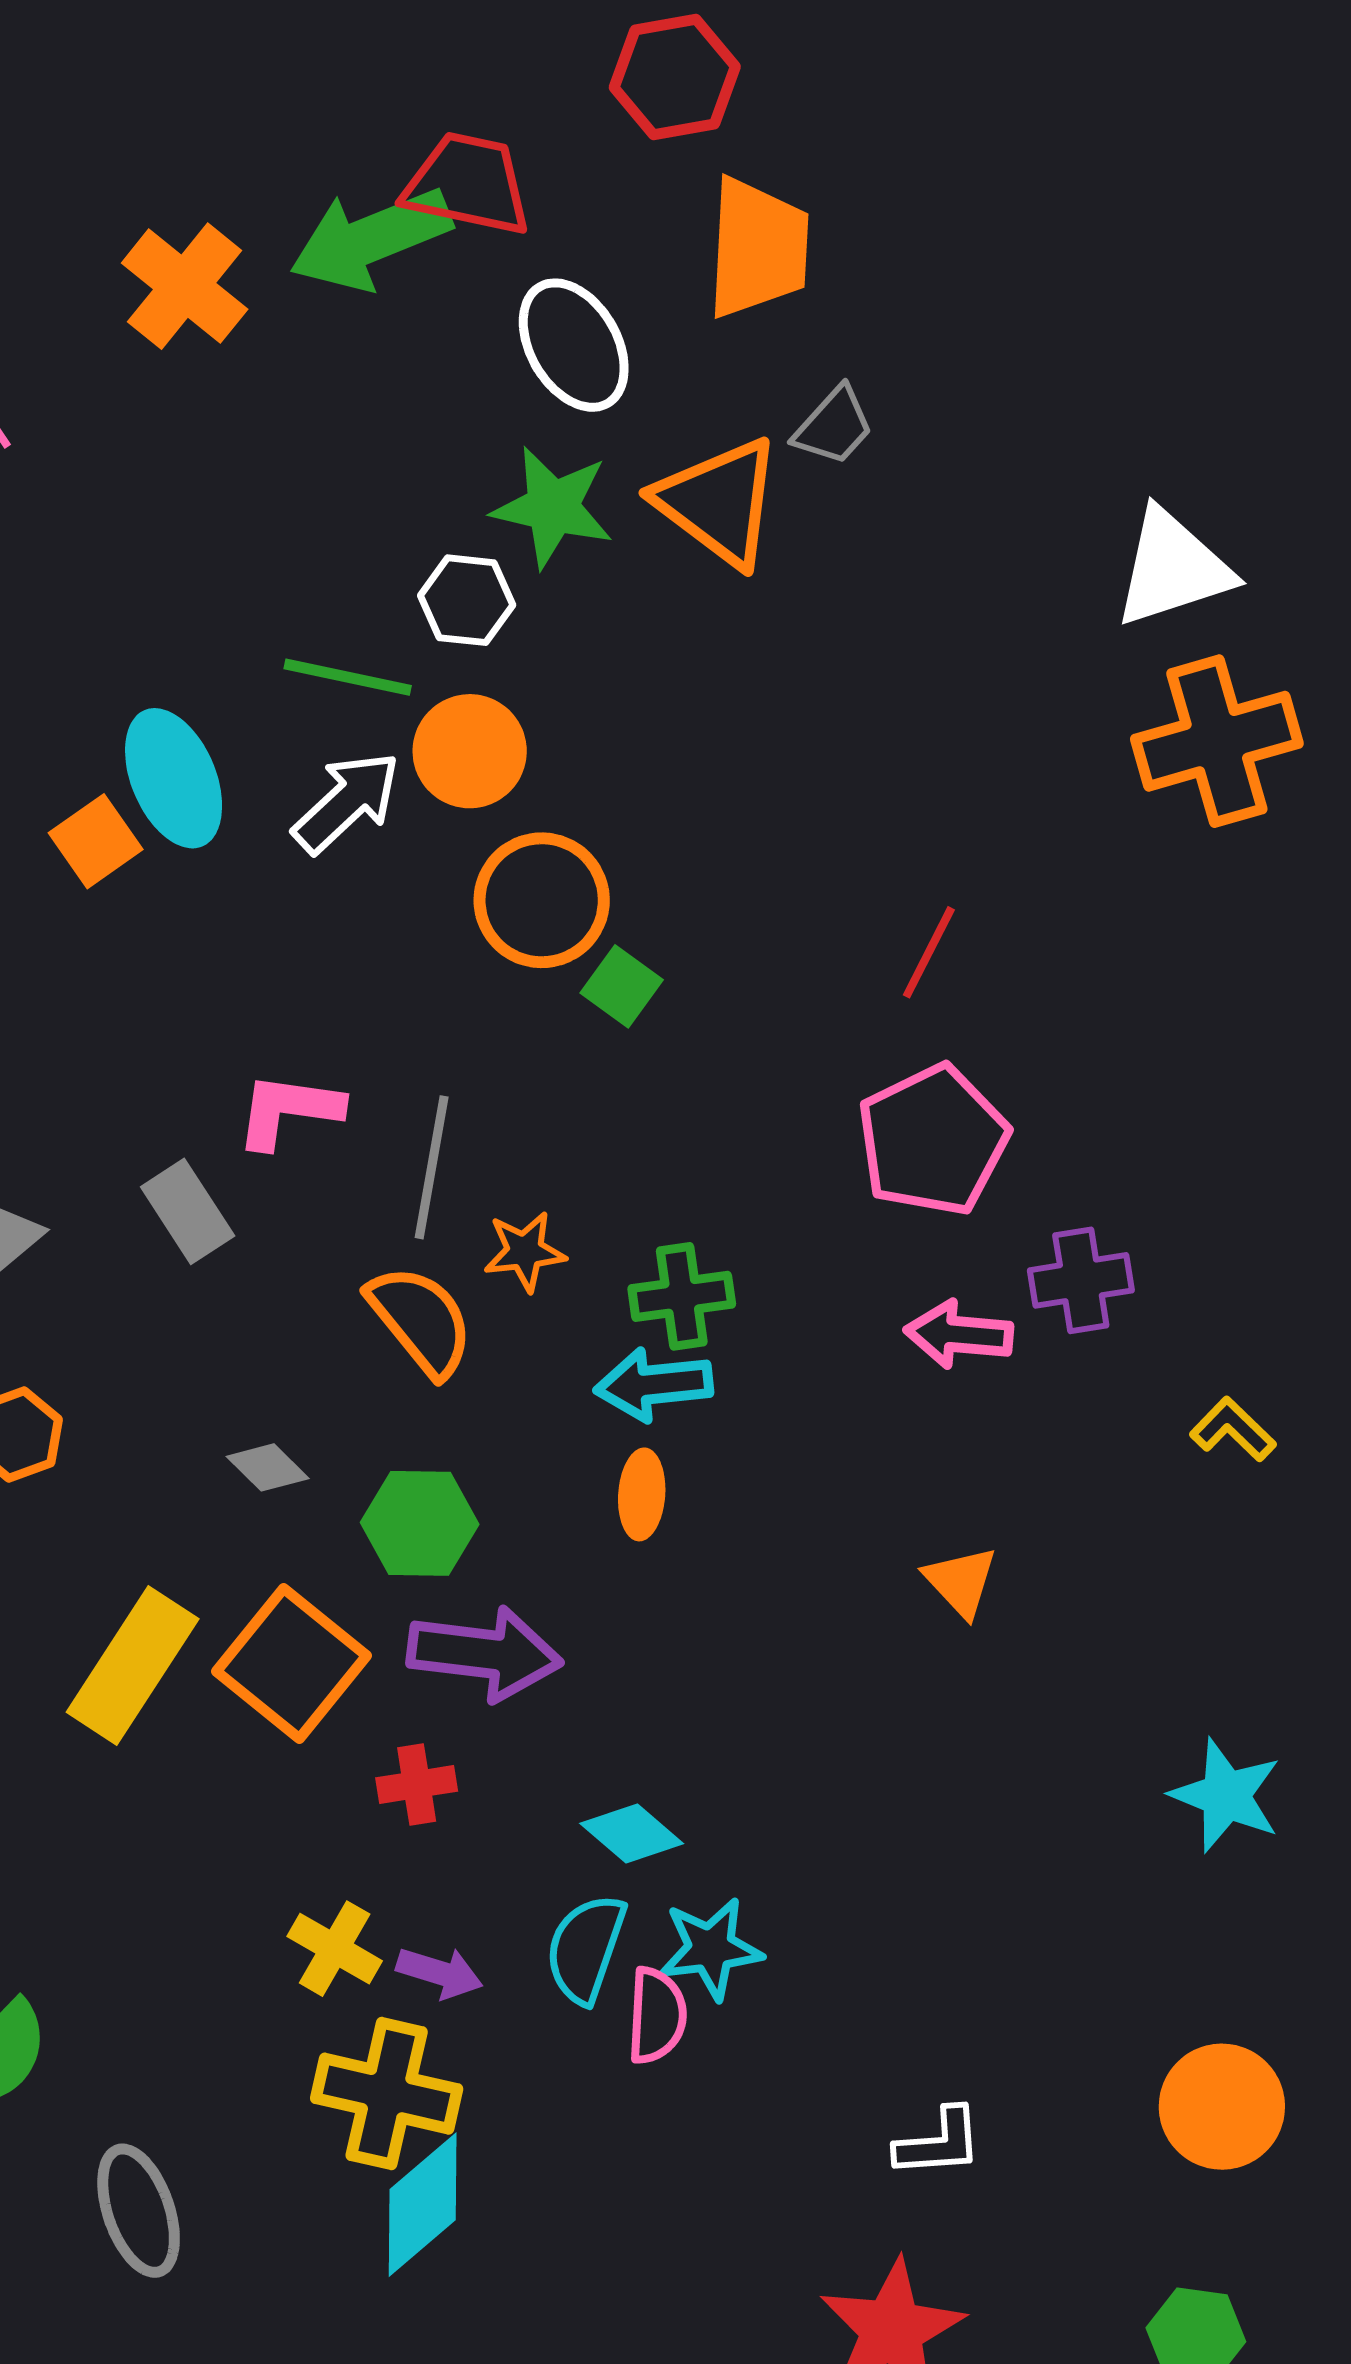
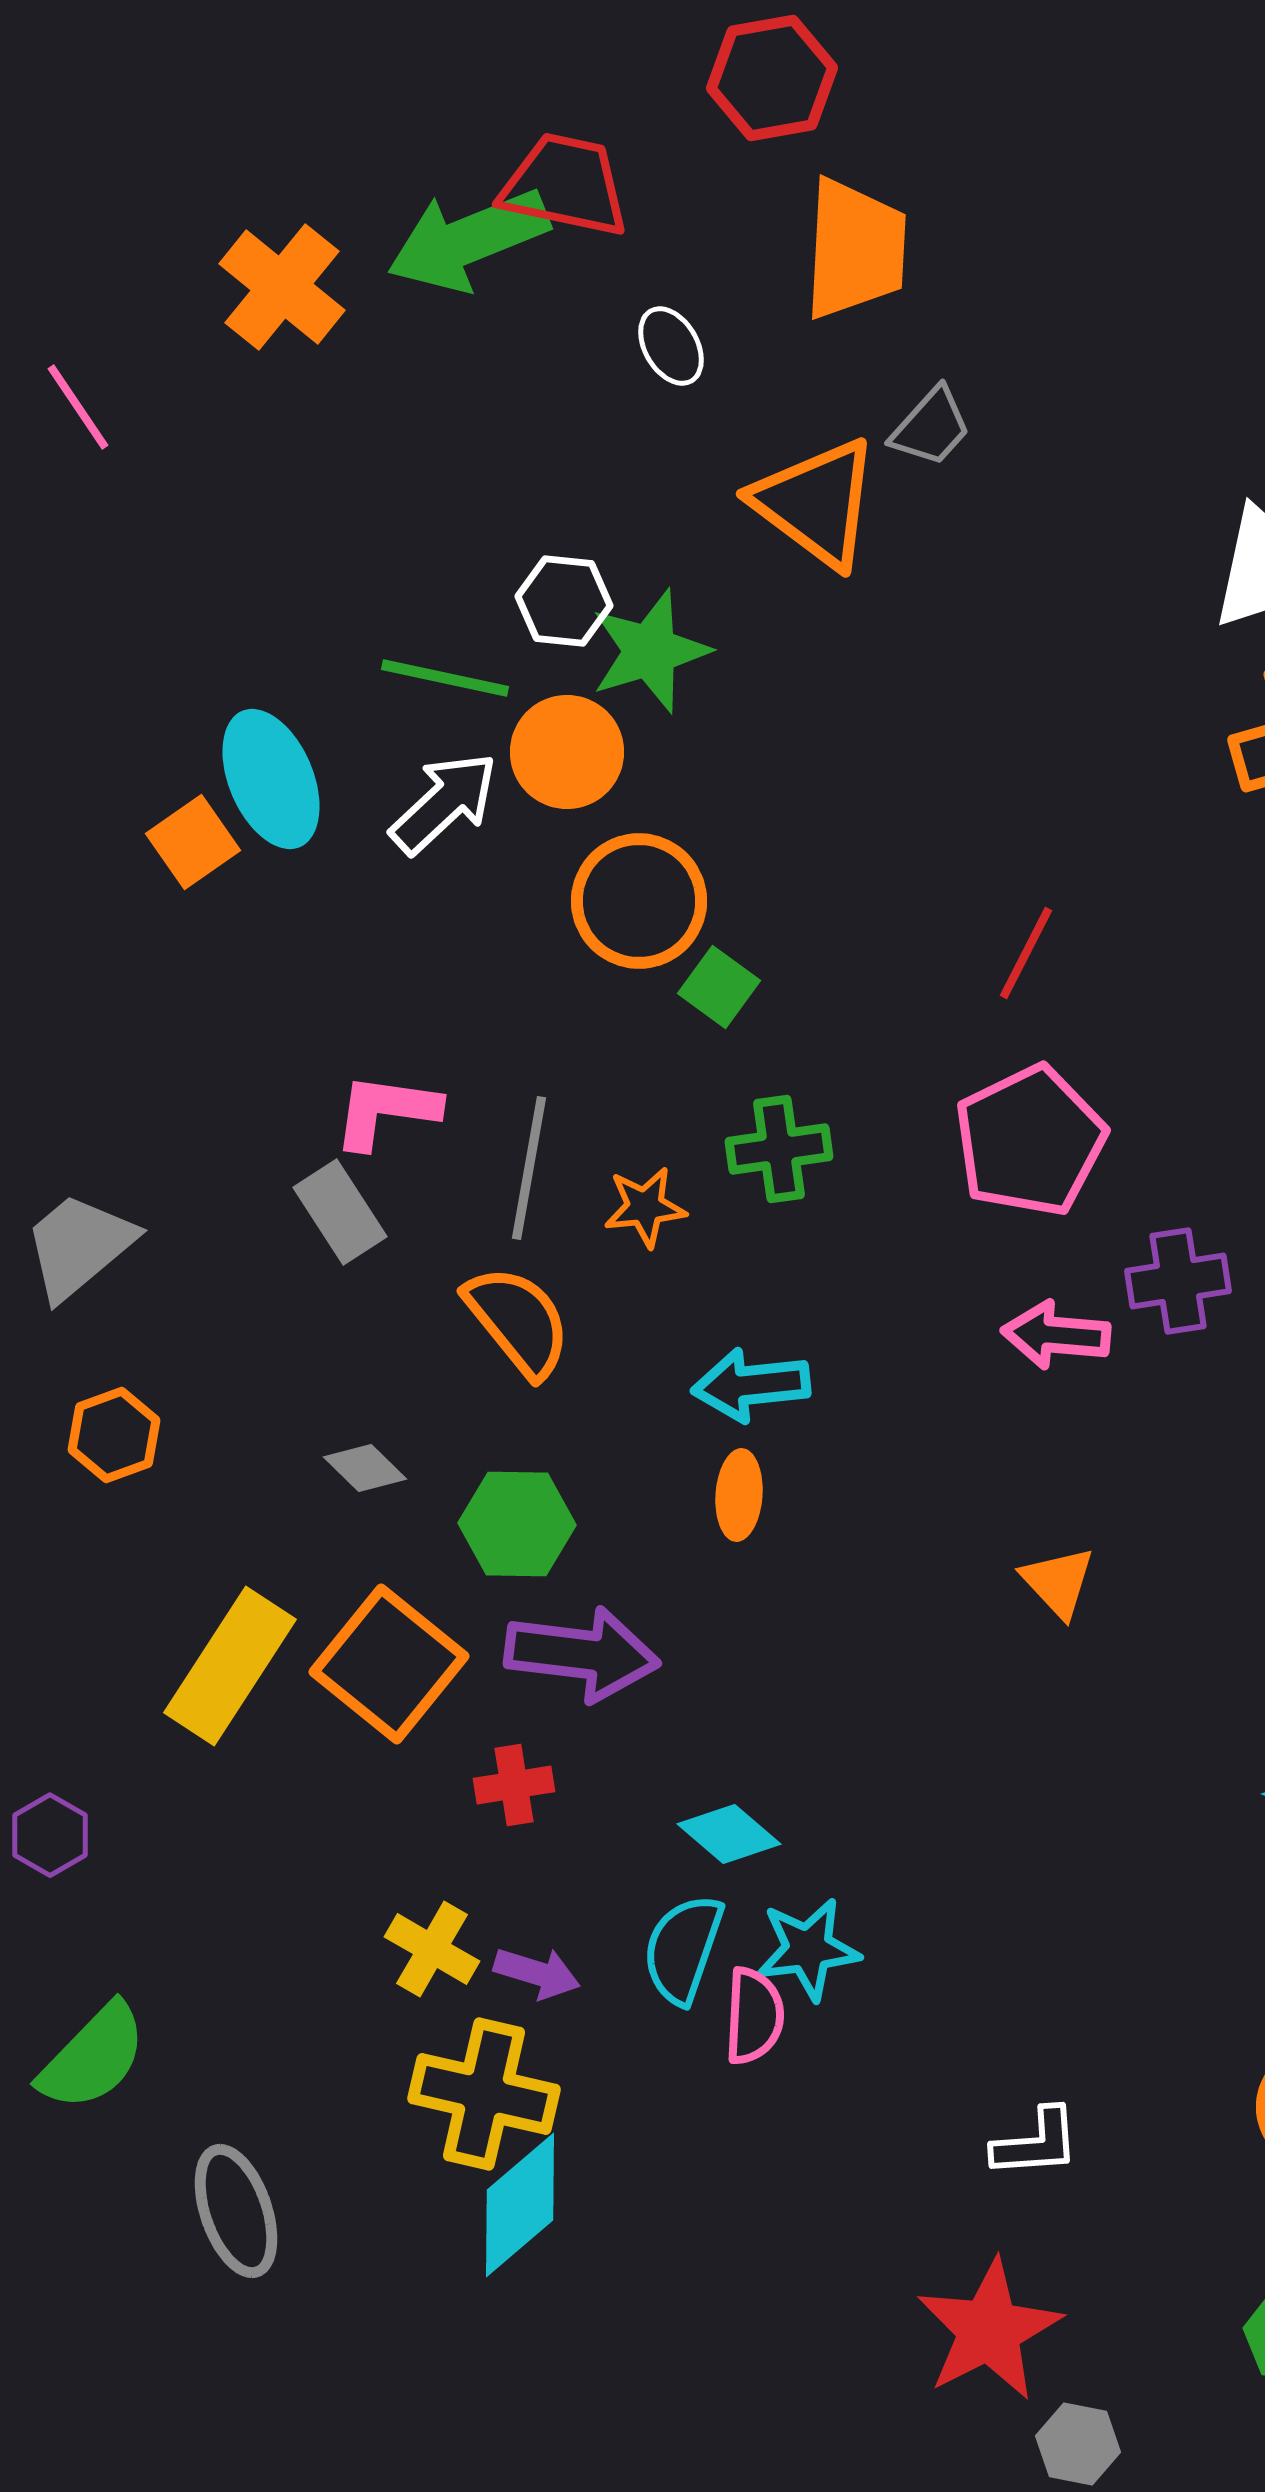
white ellipse: (574, 345) -> (671, 346), size x0.6
green star: (553, 507) -> (650, 651), moved, turned -30
gray rectangle: (188, 1211) -> (340, 1212), moved
orange star: (525, 1251) -> (645, 1207), moved
green cross: (682, 1296) -> (779, 1149), moved

